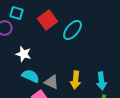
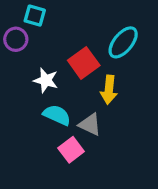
red square: (48, 20) -> (84, 63), moved
yellow arrow: (76, 80) -> (109, 90), moved

